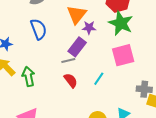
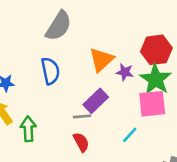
purple star: (89, 28) -> (125, 72), moved
pink square: (123, 55) -> (152, 104), moved
cyan line: (99, 79) -> (130, 135), moved

